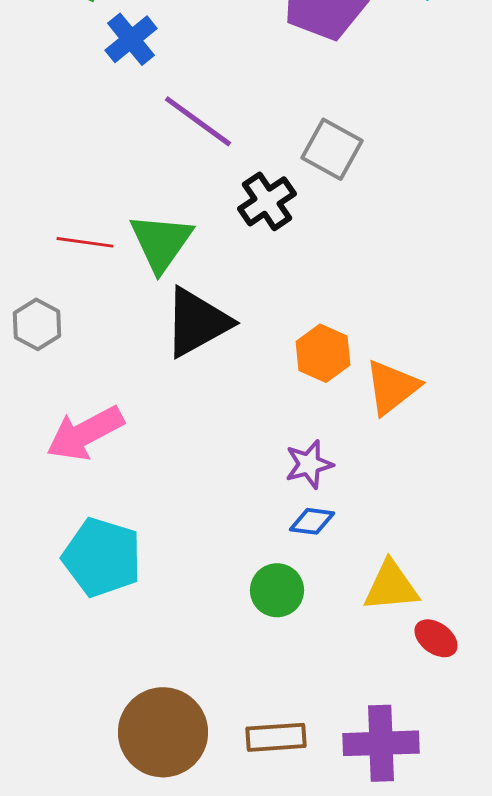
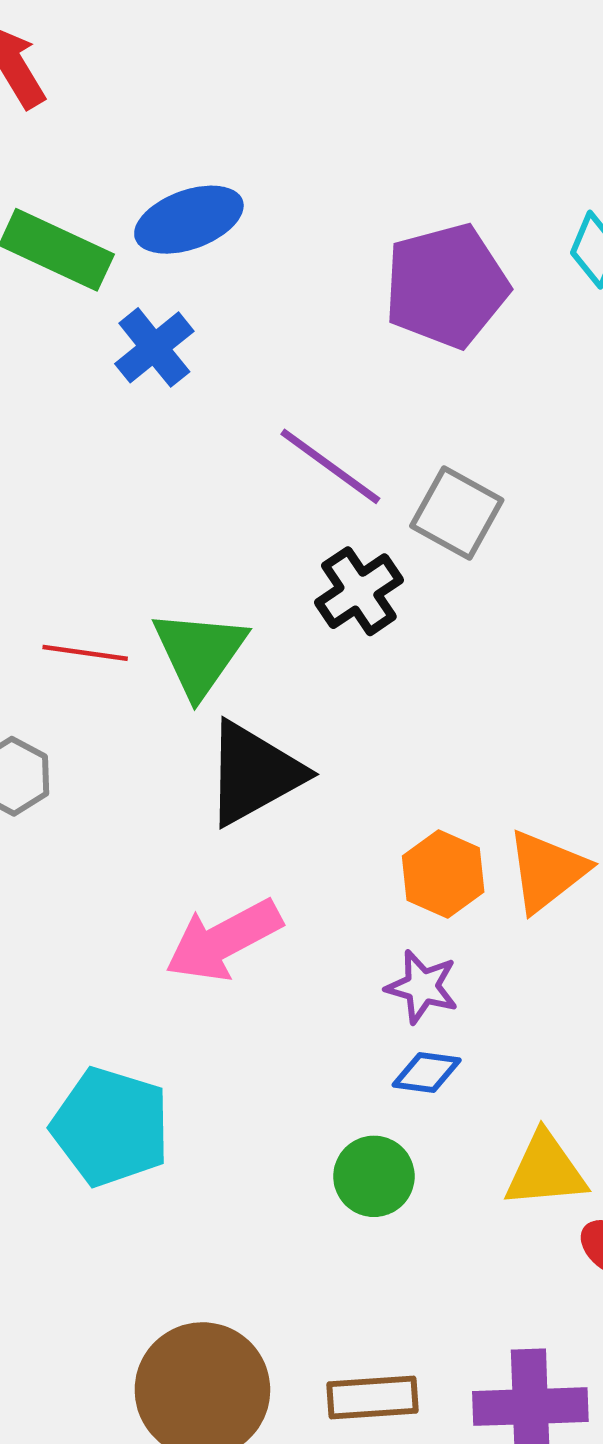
purple line: (198, 121) -> (330, 466), moved
orange hexagon: (323, 353) -> (443, 874), moved
pink arrow: (85, 433) -> (224, 940), moved
purple star: (309, 464) -> (422, 987), turned 30

